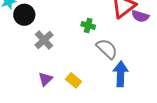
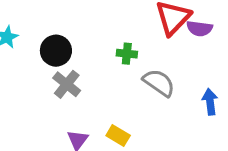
black circle: (24, 15) -> (56, 51), moved
blue arrow: (121, 74) -> (210, 102), moved, size x0.7

